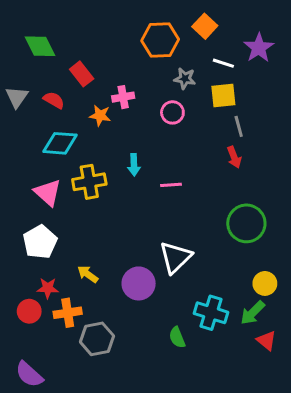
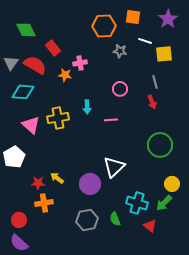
orange square: (205, 26) -> (133, 17), turned -35
purple star: (259, 48) -> (168, 19), moved
yellow square: (223, 96) -> (164, 54), moved
red semicircle: (54, 100) -> (35, 65), size x1.6
pink circle: (172, 112) -> (120, 89), moved
cyan diamond: (60, 143) -> (23, 92), moved
white pentagon: (40, 242) -> (14, 157), moved
red star: (48, 288) -> (38, 183), moved
red circle: (29, 311) -> (19, 220), moved
gray hexagon: (97, 339) -> (87, 220), moved
red triangle: (266, 340) -> (150, 226), moved

